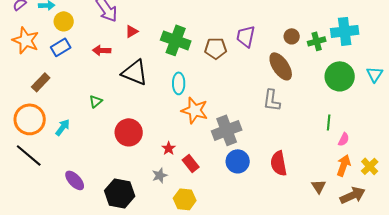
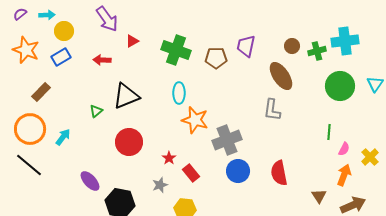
black triangle: (135, 72) -> (126, 96), moved, turned -44
yellow cross: (370, 166) -> (370, 157), moved
purple ellipse: (75, 180) -> (90, 181), moved

